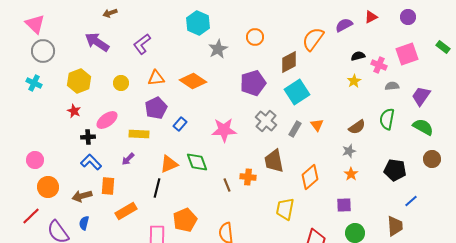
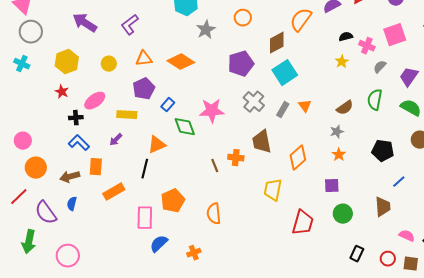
gray semicircle: (392, 86) -> (380, 67), turned -40
green diamond: (197, 162) -> (185, 127), moved

